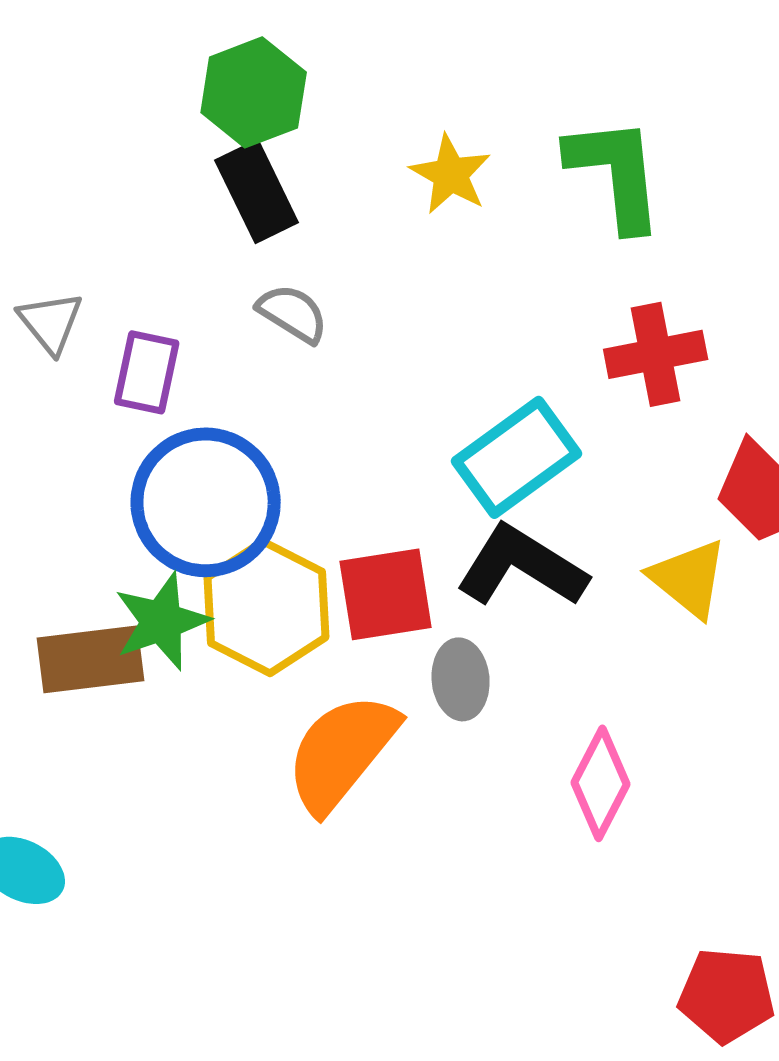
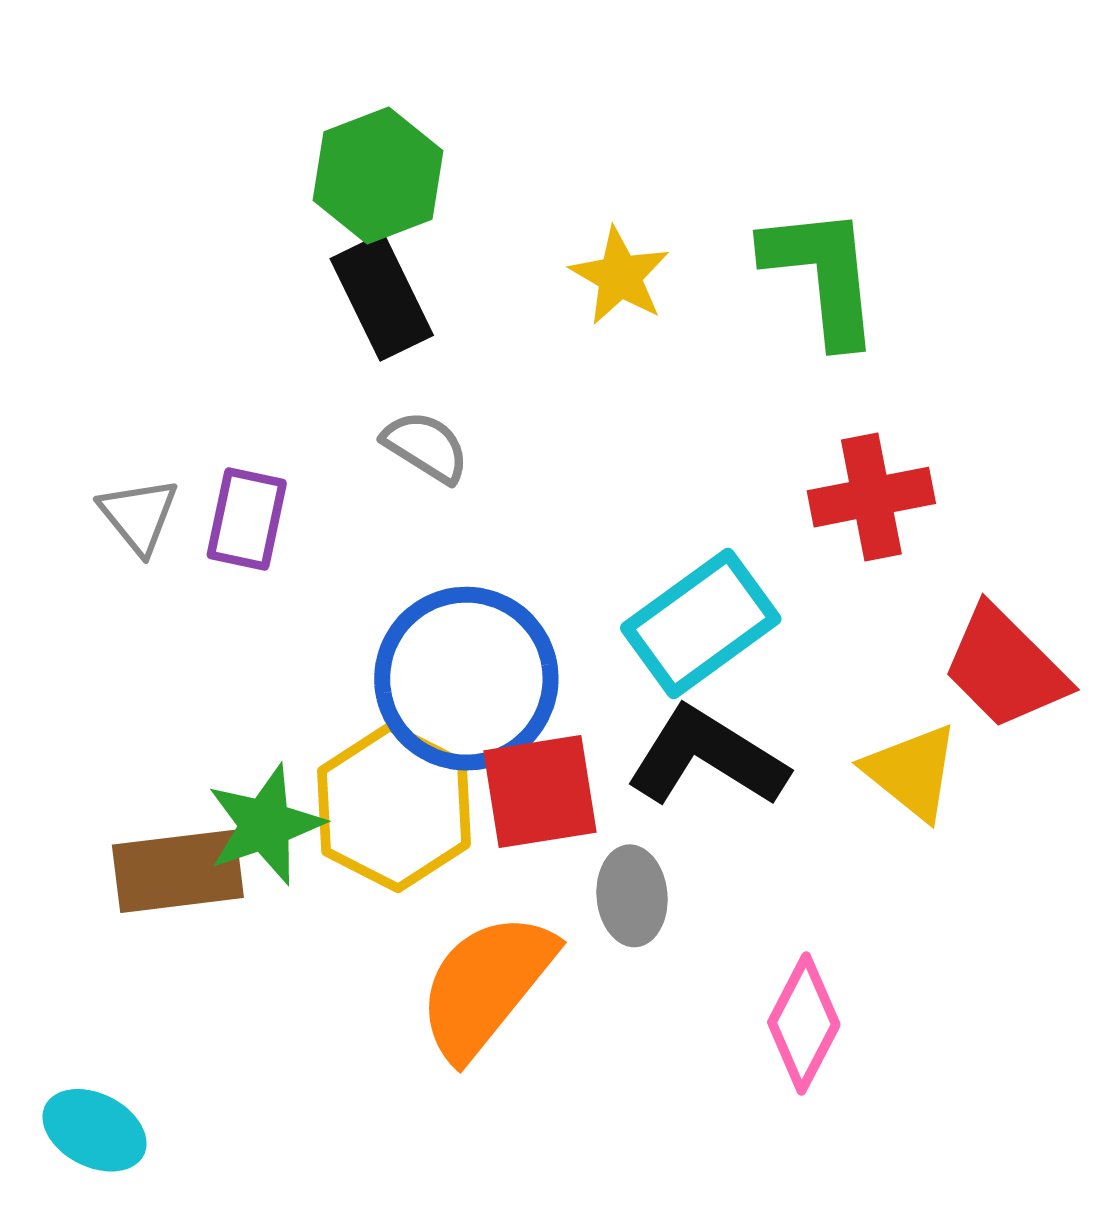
gray triangle: (51, 322) -> (139, 515), moved
blue circle: (206, 502) -> (466, 679), moved

